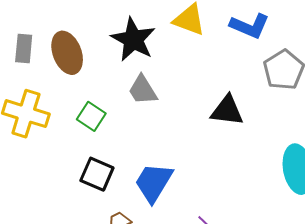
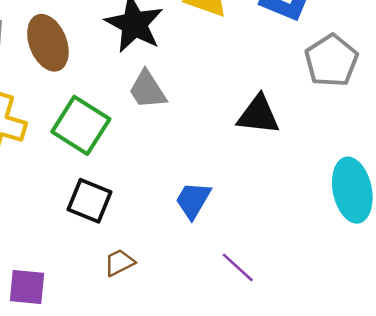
green square: (91, 116) -> (81, 125), size x1.5
blue trapezoid: (154, 182) -> (193, 200), moved, size x0.7

